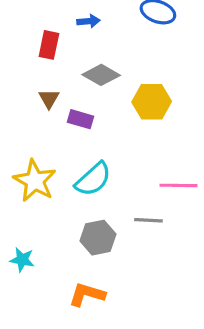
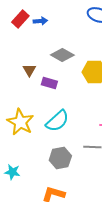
blue arrow: (88, 21) -> (40, 21), moved
red rectangle: (49, 45) -> (20, 19), moved, turned 30

